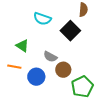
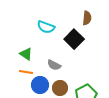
orange line: (14, 67) -> (26, 72), moved
brown circle: (63, 70) -> (60, 88), moved

